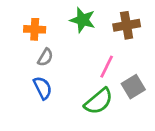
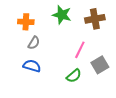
blue semicircle: (43, 88) -> (32, 66), turned -48
green semicircle: (99, 101) -> (74, 76), size x0.7

